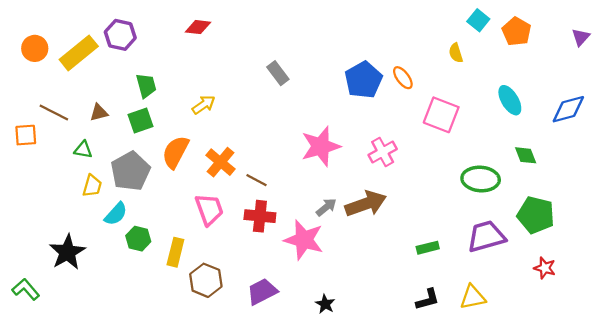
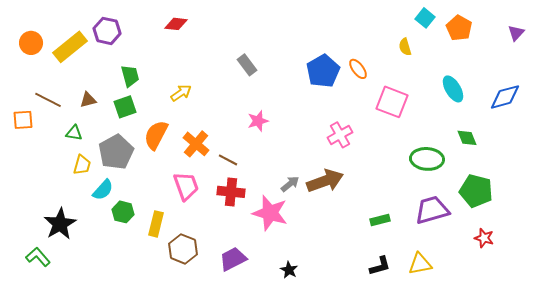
pink star: (321, 146) -> (258, 121), moved, size x0.6
green L-shape: (26, 289) -> (38, 257), moved

